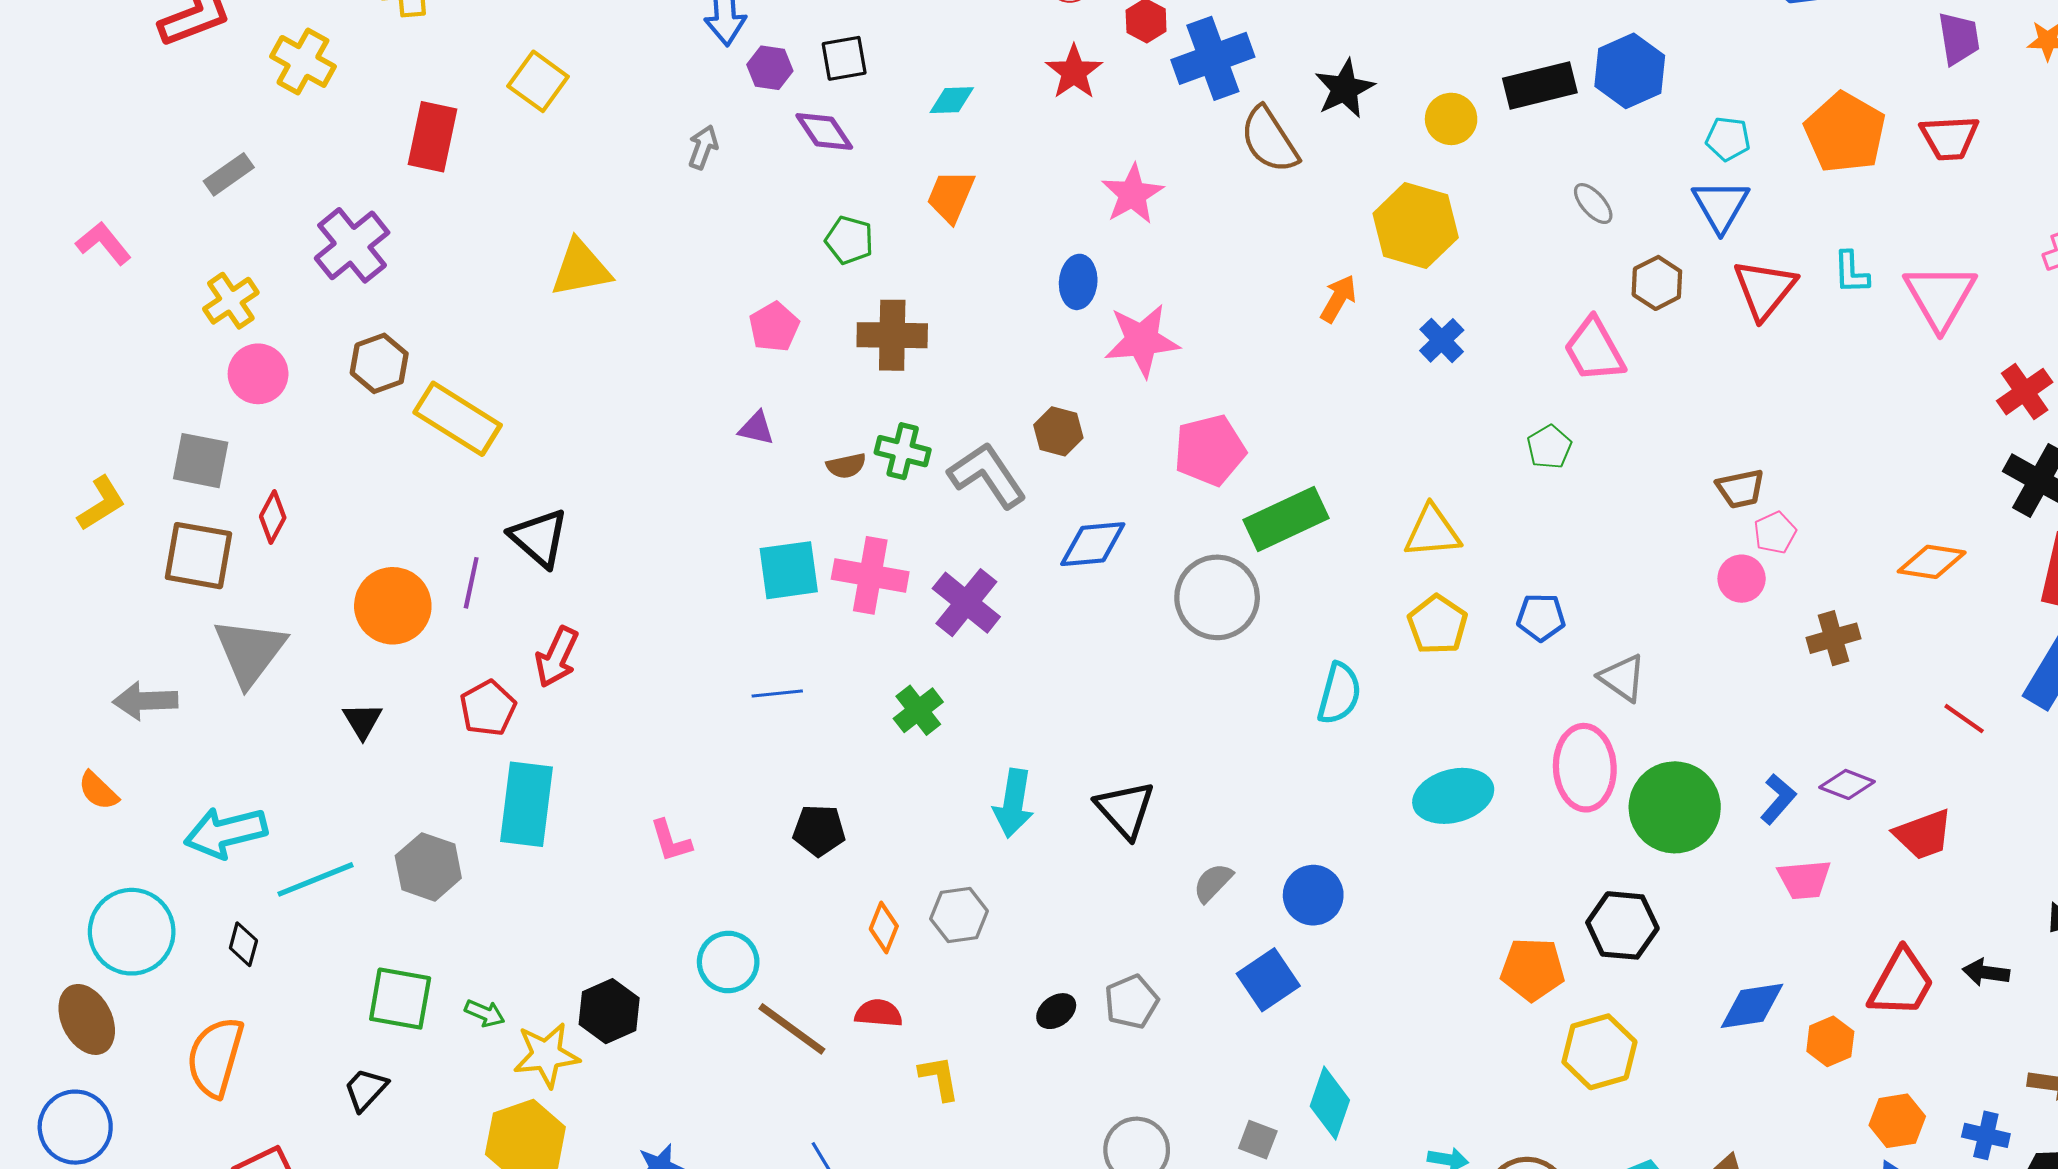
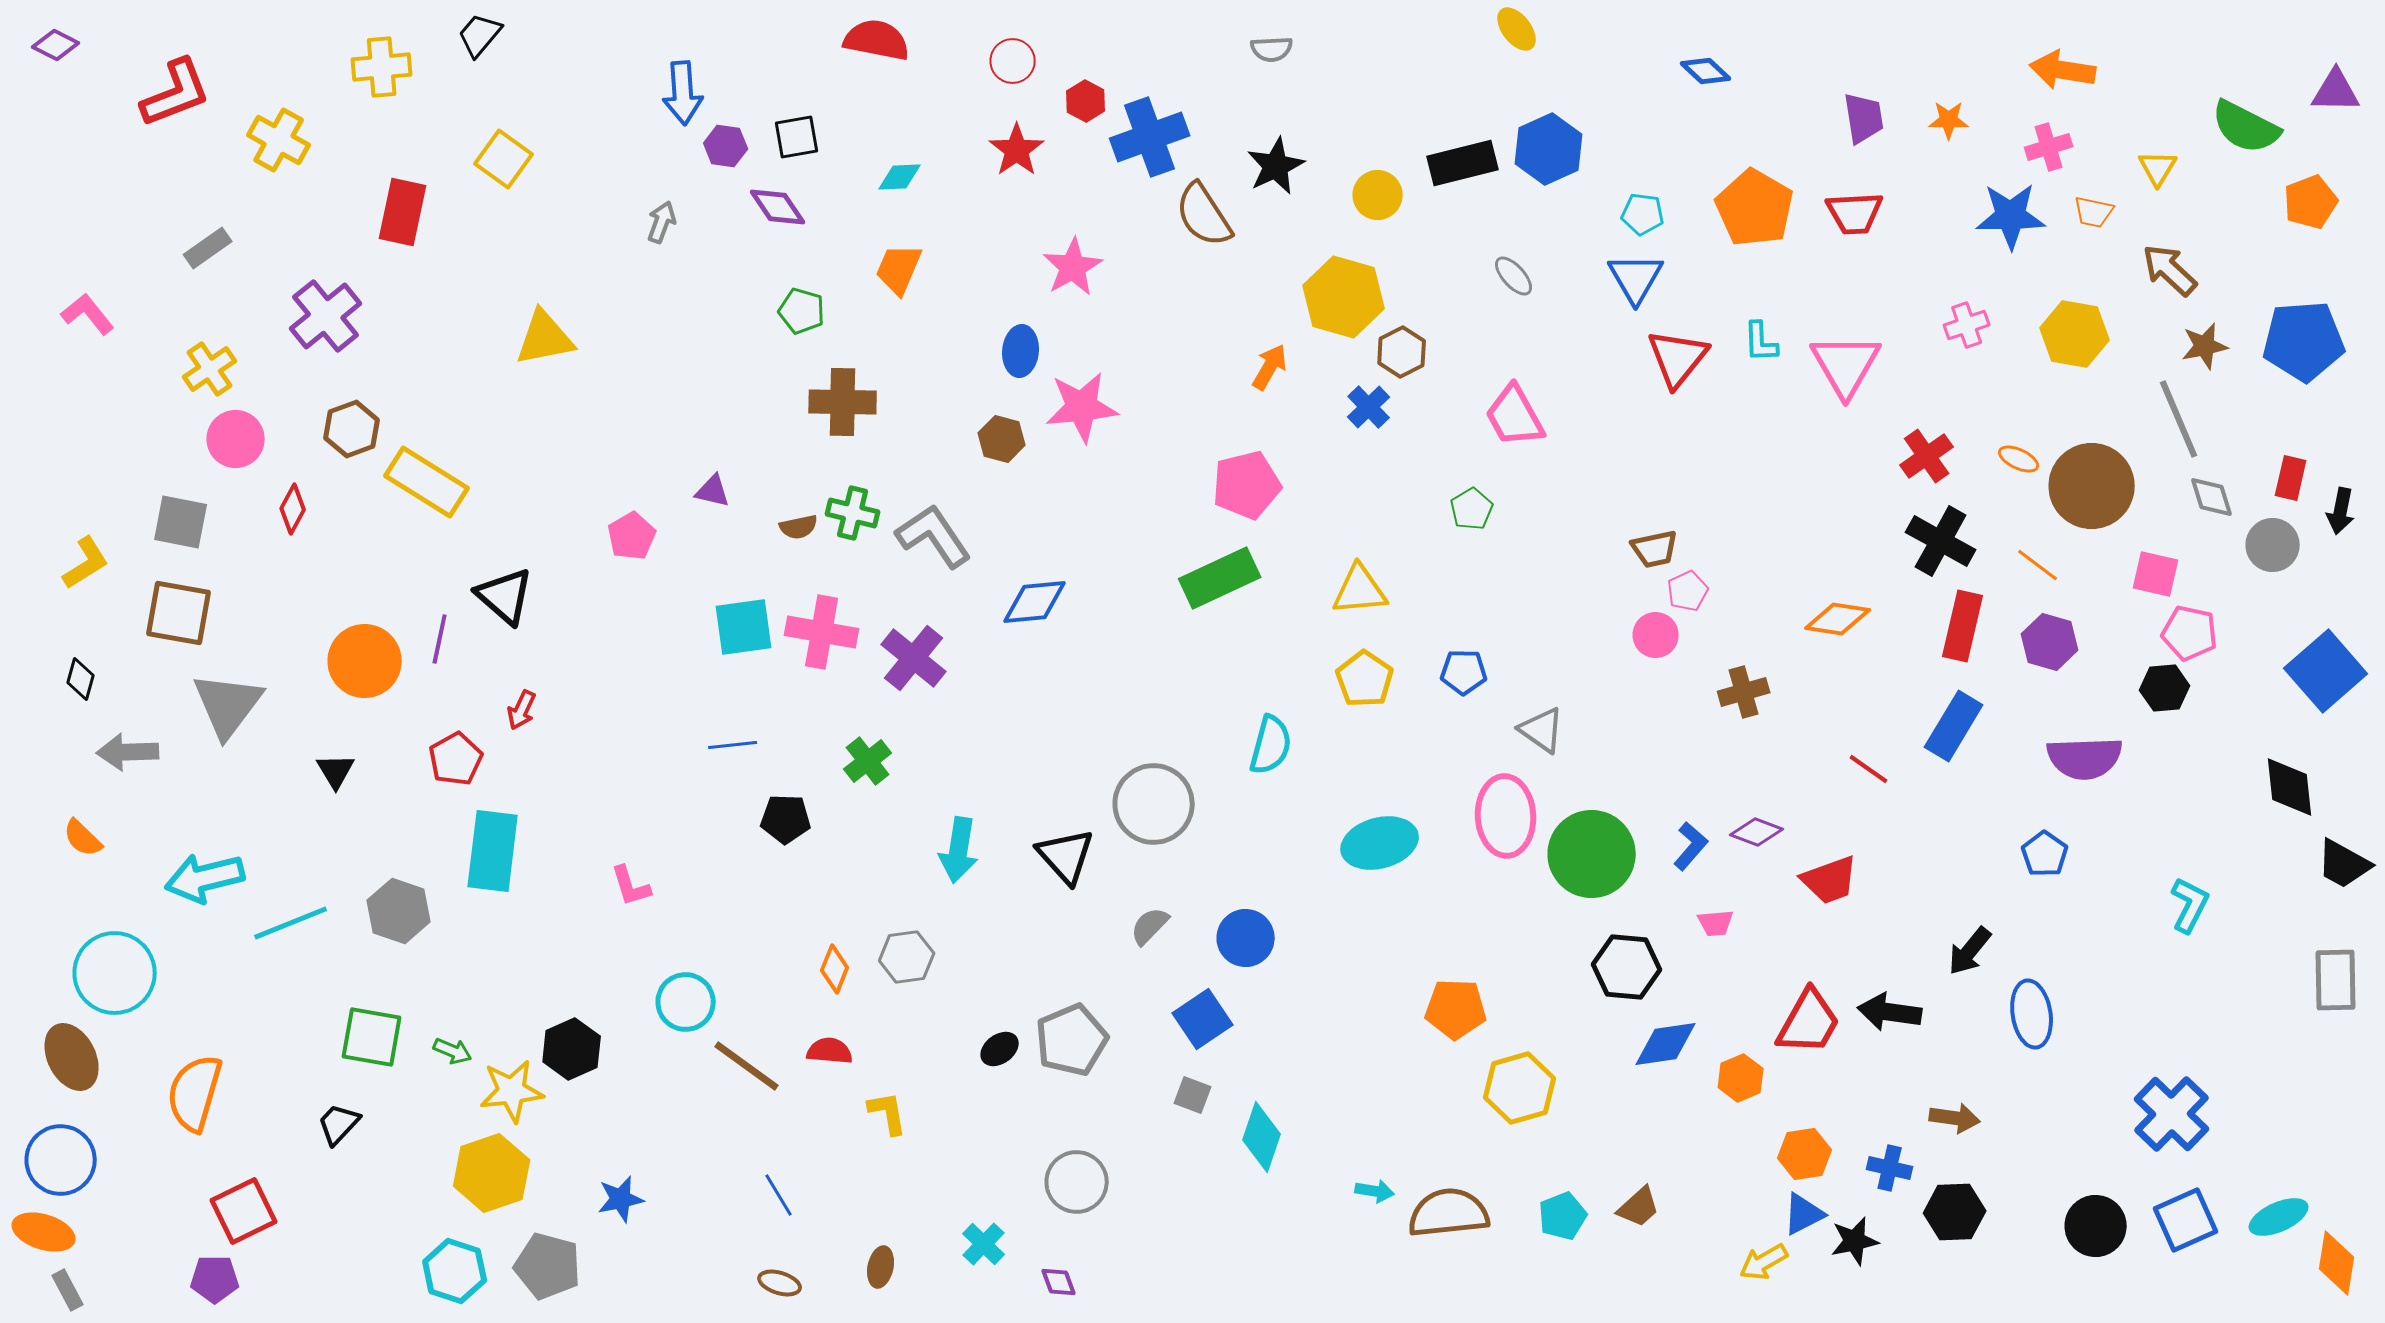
brown hexagon: (1657, 283) -> (1402, 352), moved
pink pentagon: (774, 327) -> (632, 536), moved
brown hexagon: (1058, 431) -> (1002, 439), moved
pink pentagon: (1210, 450) -> (1247, 485), moved
red diamond: (273, 517) -> (293, 509), moved
gray circle: (1217, 597) -> (1154, 804), moved
red arrow: (557, 657) -> (522, 710), size x0.7
black pentagon: (819, 830) -> (786, 819), moved
pink trapezoid: (1804, 879) -> (1716, 923), size x0.7
black hexagon: (1622, 925) -> (1627, 967), moved
black diamond: (243, 944) -> (81, 679), moved
black arrow: (1986, 972) -> (1890, 1012), size x1.4
gray pentagon: (1131, 1002) -> (1072, 1040), size x1.4
gray square: (1258, 1140) -> (1193, 1095), moved

